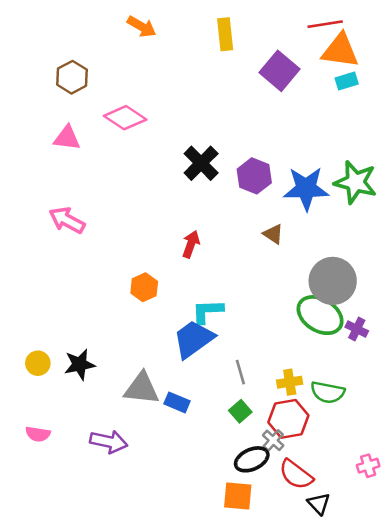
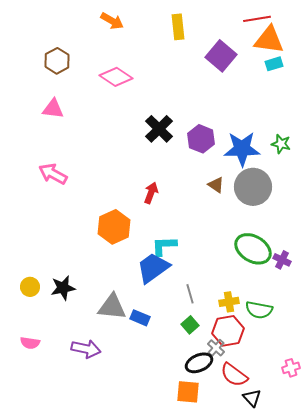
pink diamond: (125, 118) -> (116, 77), moved
green star: (355, 182) -> (281, 144), size x0.6
gray circle: (333, 281) -> (253, 187), moved
orange hexagon: (144, 287) -> (114, 227), size x1.5

